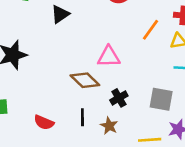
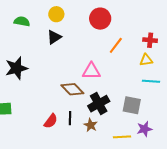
orange line: (151, 30) -> (116, 45), moved
black cross: (119, 98) -> (99, 104), size x1.5
red semicircle: (44, 122) -> (51, 121), moved, turned -77

